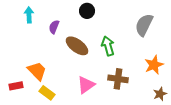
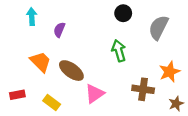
black circle: (87, 11) -> (123, 13), moved
brown ellipse: (77, 46) -> (71, 71), moved
orange trapezoid: (37, 71) -> (41, 62), moved
brown cross: (118, 79) -> (143, 89), moved

